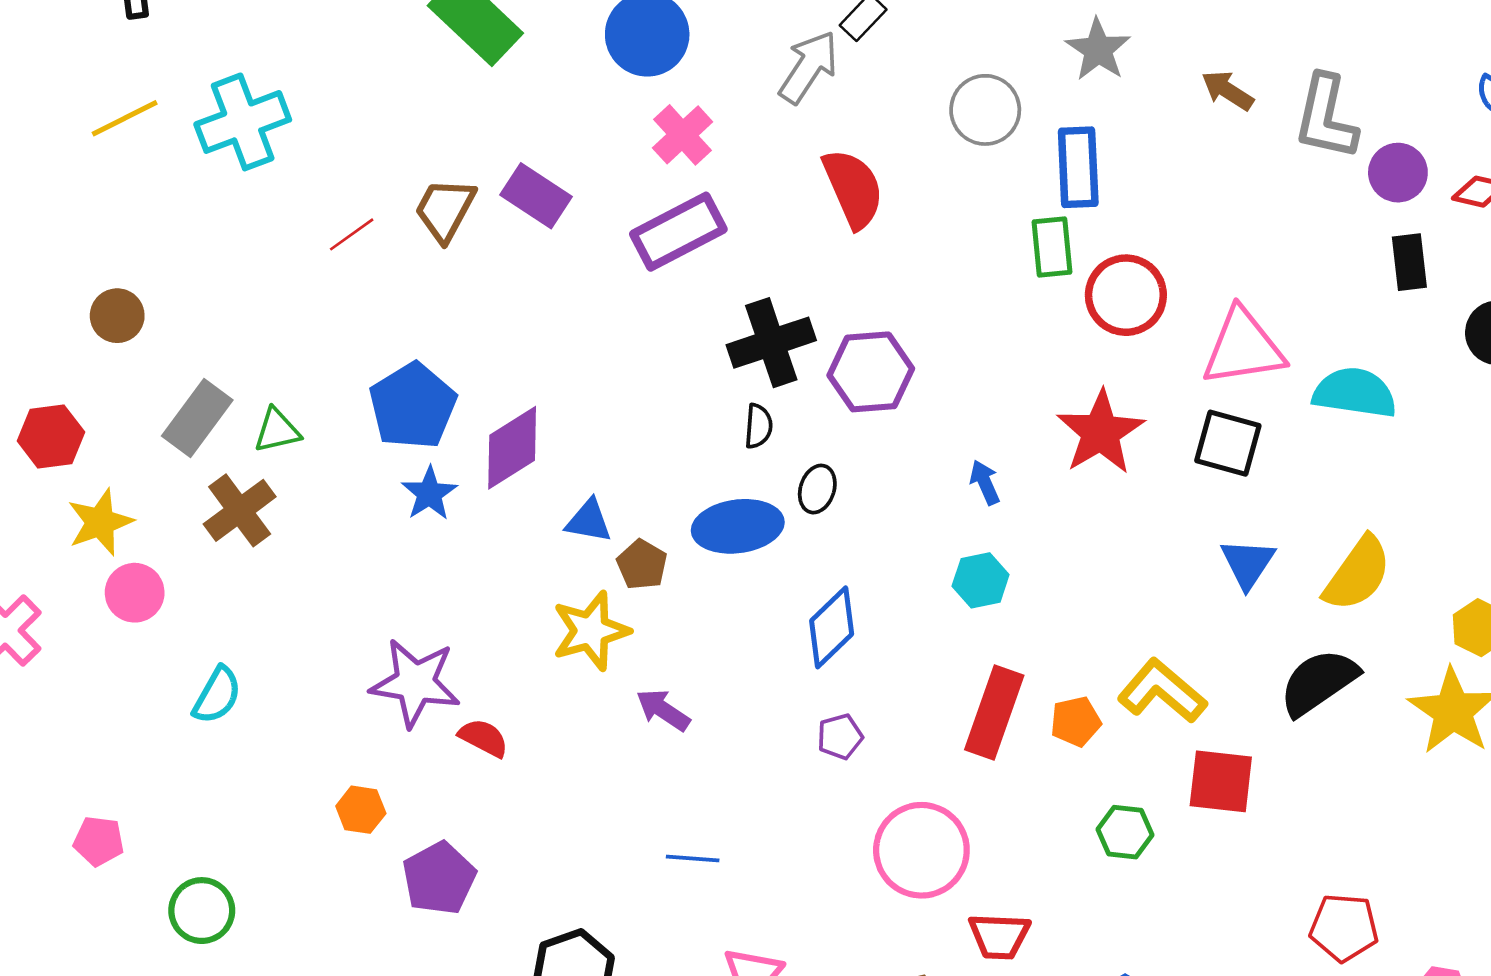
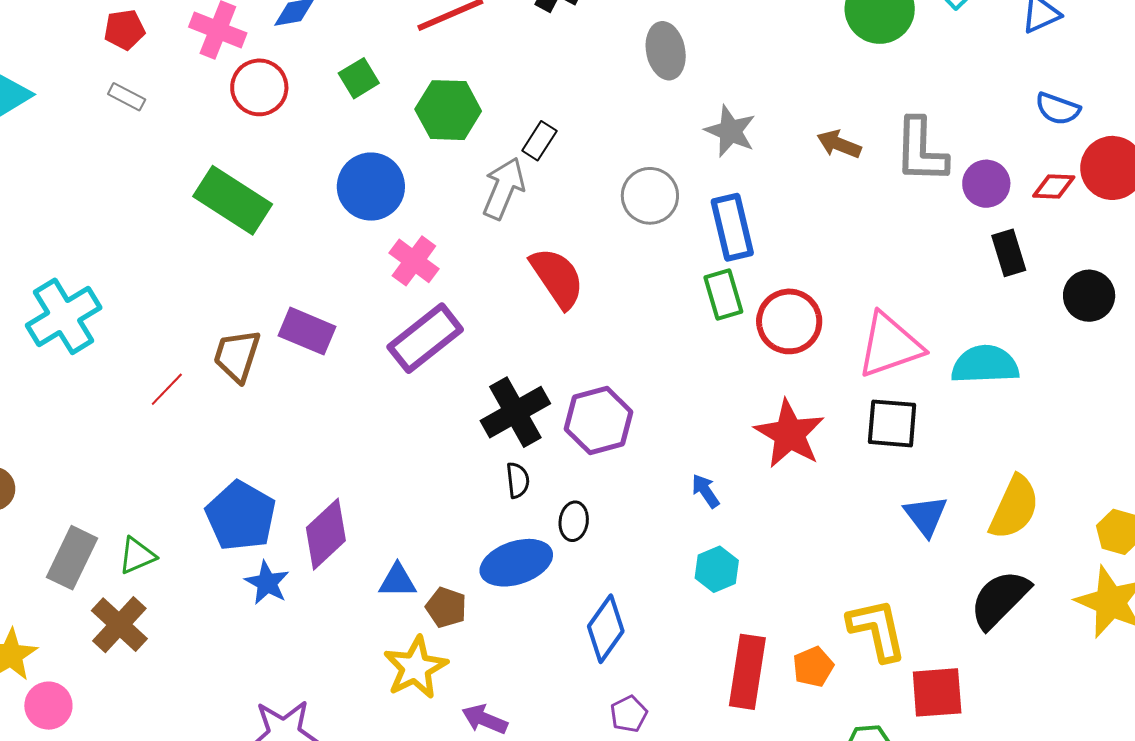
yellow L-shape: (1162, 691) -> (877, 630), turned 48

